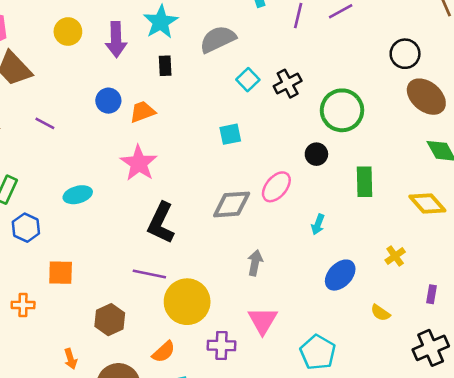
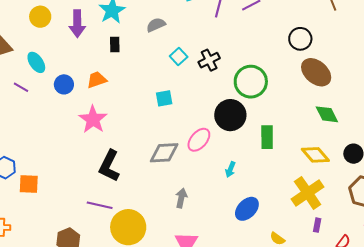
gray semicircle: (218, 39) -> (156, 25), size x0.7
blue circle: (108, 101) -> (64, 84), moved
black circle: (316, 154) -> (230, 115), size x1.8
cyan ellipse: (78, 195) -> (36, 62), moved, turned 70
yellow cross: (395, 256) -> (308, 193), moved, size x2.0
orange square: (61, 273) -> (29, 184), moved

